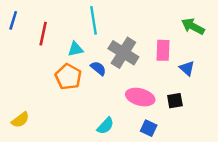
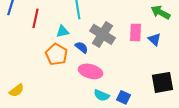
blue triangle: (187, 68) -> (155, 39), moved
pink ellipse: (140, 97) -> (91, 71), moved
black square: (175, 101) -> (163, 82), moved, size x1.6
cyan semicircle: (105, 126) -> (102, 95), moved, turned 70

